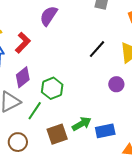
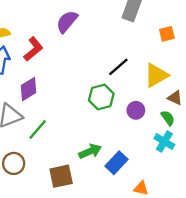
green hexagon: (52, 88) -> (101, 97), moved
blue rectangle: (105, 131) -> (116, 163), turned -42
brown square: (57, 134) -> (61, 176), moved

